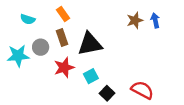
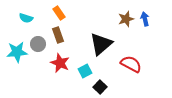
black triangle: (90, 44) -> (101, 44), moved, turned -30
red star: (64, 67) -> (60, 63), turned -30
red semicircle: (142, 90) -> (131, 64), moved

